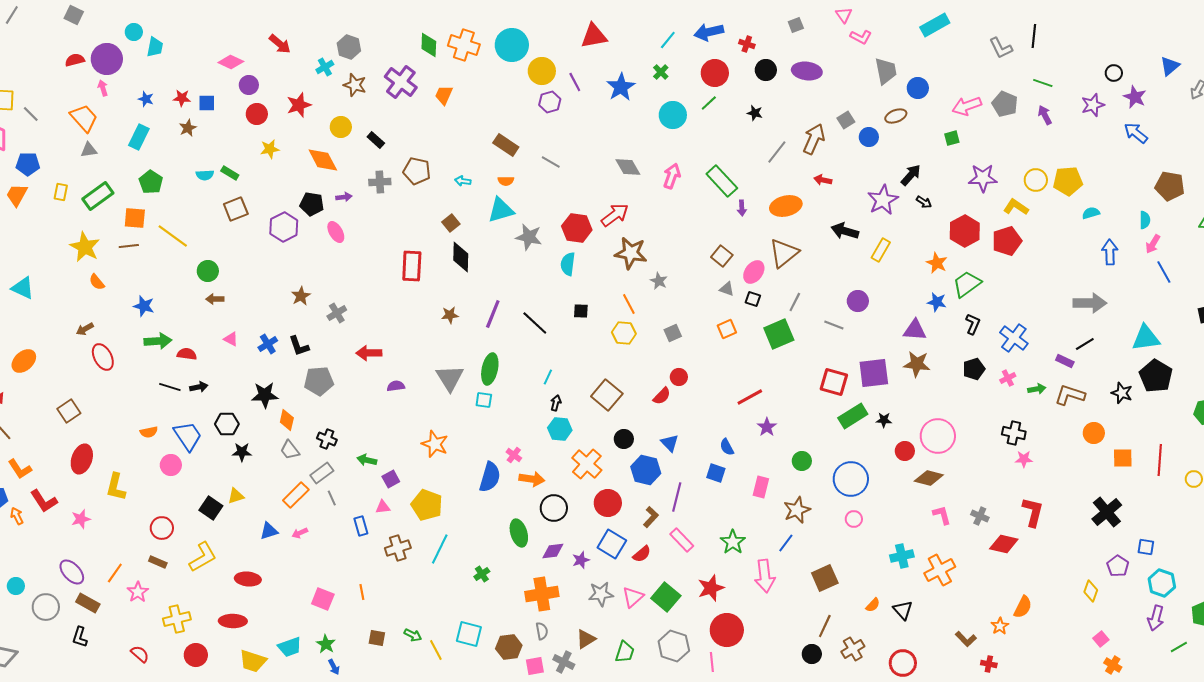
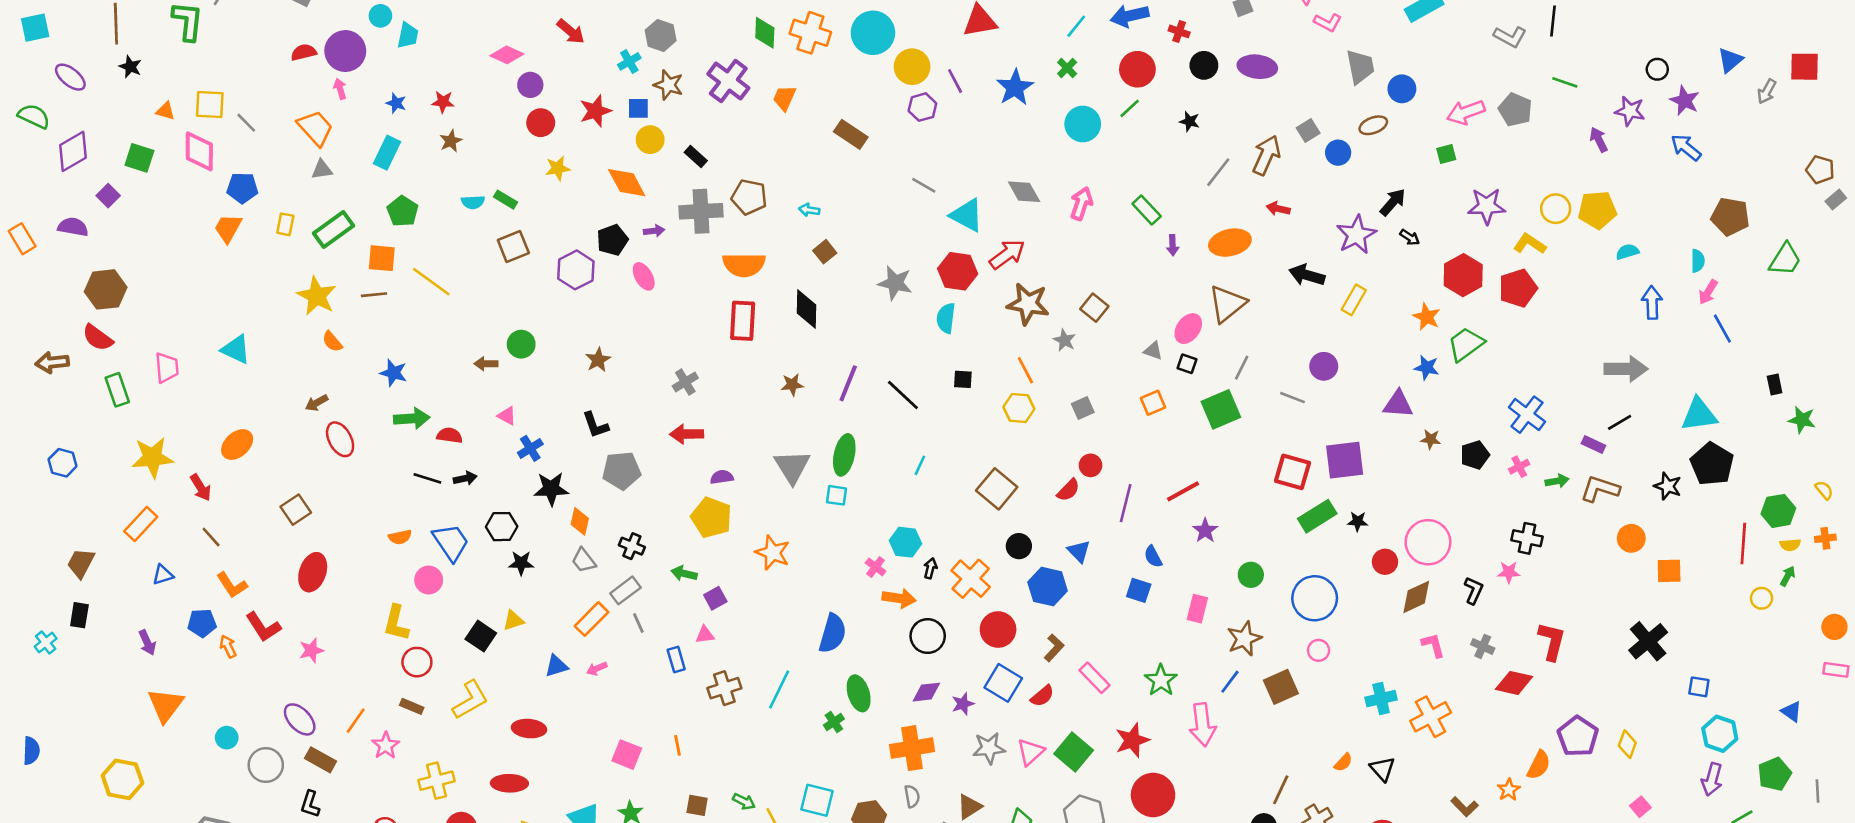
gray L-shape: (1001, 48) -> (1510, 37), turned -35
blue square: (207, 103) -> (638, 108), moved
purple star: (1093, 105) -> (1630, 111), turned 30
purple arrow: (1045, 115) -> (1599, 140), moved
brown rectangle: (506, 145) -> (851, 134), moved
orange semicircle: (506, 181) -> (744, 265), moved, size x2.0
green rectangle: (722, 181) -> (1147, 210), size x0.7
gray cross: (380, 182) -> (701, 211), size x1.5
black pentagon: (312, 204) -> (612, 240), turned -30
cyan triangle: (501, 210) -> (967, 215), moved, turned 44
brown square: (451, 223) -> (825, 252), moved
brown square: (722, 256) -> (1094, 308), moved
green circle: (208, 271) -> (521, 344), moved
gray cross: (337, 313) -> (685, 382), moved
black L-shape: (973, 324) -> (1474, 590), moved
blue cross: (268, 344) -> (530, 448), moved
brown star: (917, 364) -> (1431, 439), moved, size x0.6
black arrow: (556, 403) -> (930, 568), moved
cyan hexagon: (560, 429) -> (906, 542), moved
pink star: (1024, 459) -> (1509, 572), moved
red line: (1160, 460) -> (1743, 544), moved
blue semicircle: (490, 477) -> (833, 633), moved
brown diamond: (929, 478) -> (1416, 597), turned -40
yellow L-shape: (116, 487) -> (396, 623), moved
purple line: (677, 497) -> (1126, 503), moved
yellow pentagon: (427, 505) -> (711, 517), moved
green ellipse: (519, 533) -> (859, 693), moved
purple pentagon: (1118, 566) -> (1578, 736), moved, size x1.4
brown square: (825, 578) -> (1281, 687), moved

